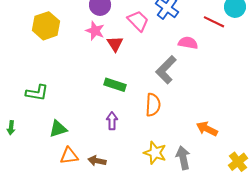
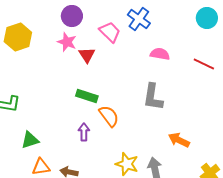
red line: (214, 22) -> (204, 64), moved
gray L-shape: (166, 70) -> (153, 97), moved, turned -36
orange semicircle: (153, 105) -> (109, 116), moved, turned -40

